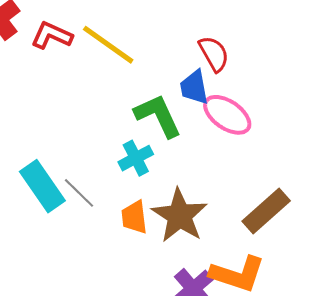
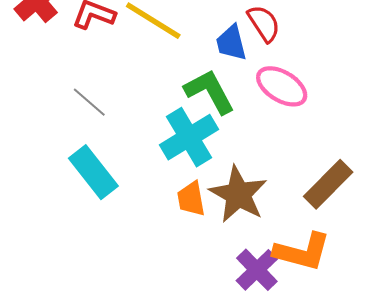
blue trapezoid: (194, 87) -> (231, 43), moved
cyan cross: (136, 158) -> (189, 137), size x1.6
gray line: (79, 193) -> (89, 102), moved

